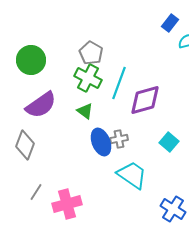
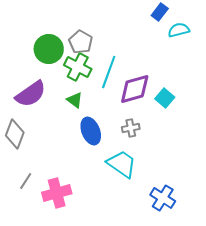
green circle: (31, 60) -> (49, 49), moved
gray cross: (119, 139) -> (131, 128), moved
cyan square: (169, 142) -> (165, 98), moved

